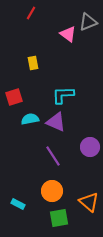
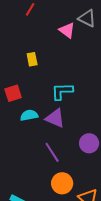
gray triangle: (88, 22) -> (87, 18), turned 48
orange circle: (52, 191) -> (62, 183), moved

